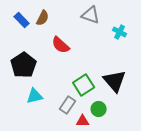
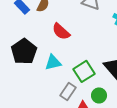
cyan triangle: (35, 96) -> (53, 62), moved

